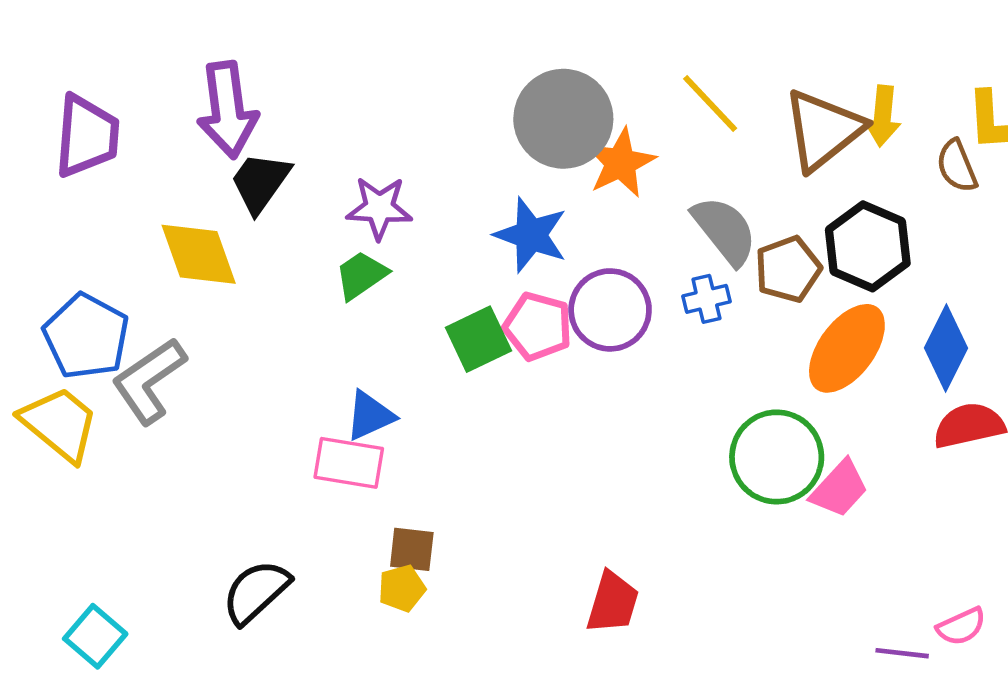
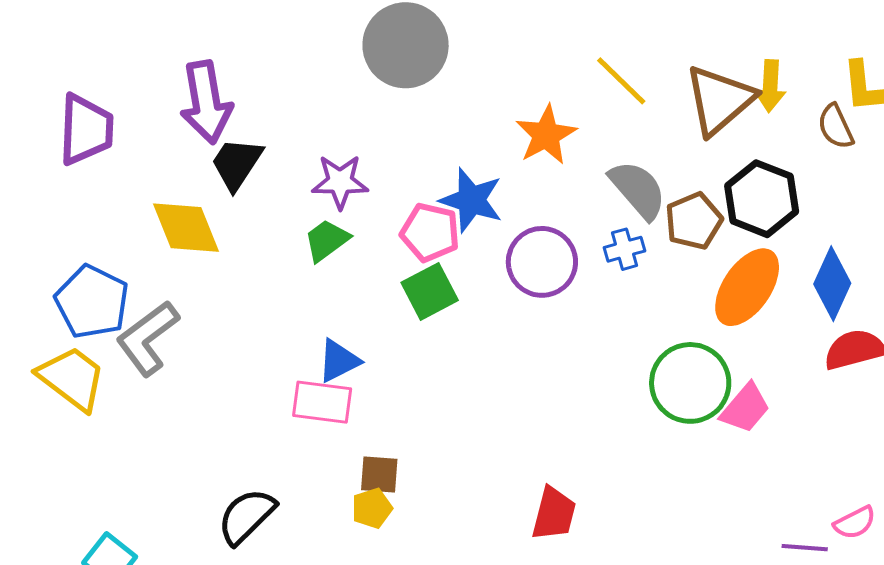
gray circle: (563, 119) -> (406, 45), moved
pink pentagon: (538, 326) -> (430, 232), moved

